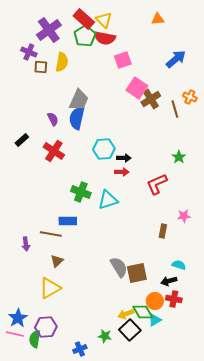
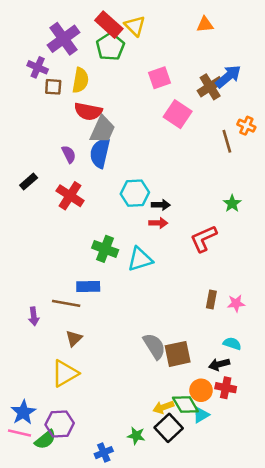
red semicircle: (105, 38) -> (88, 111), moved
brown cross: (151, 99) -> (210, 87), moved
pink star: (184, 216) -> (236, 303), moved
green semicircle: (35, 339) -> (45, 440), turned -138

